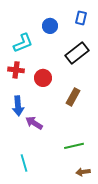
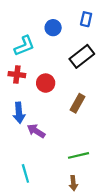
brown arrow: (83, 172) -> (73, 183), moved, turned -88

